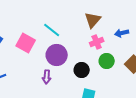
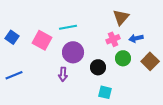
brown triangle: (93, 20) -> (121, 17), moved
cyan line: (52, 30) -> (68, 27), turned -48
blue arrow: (122, 33) -> (136, 38), moved

